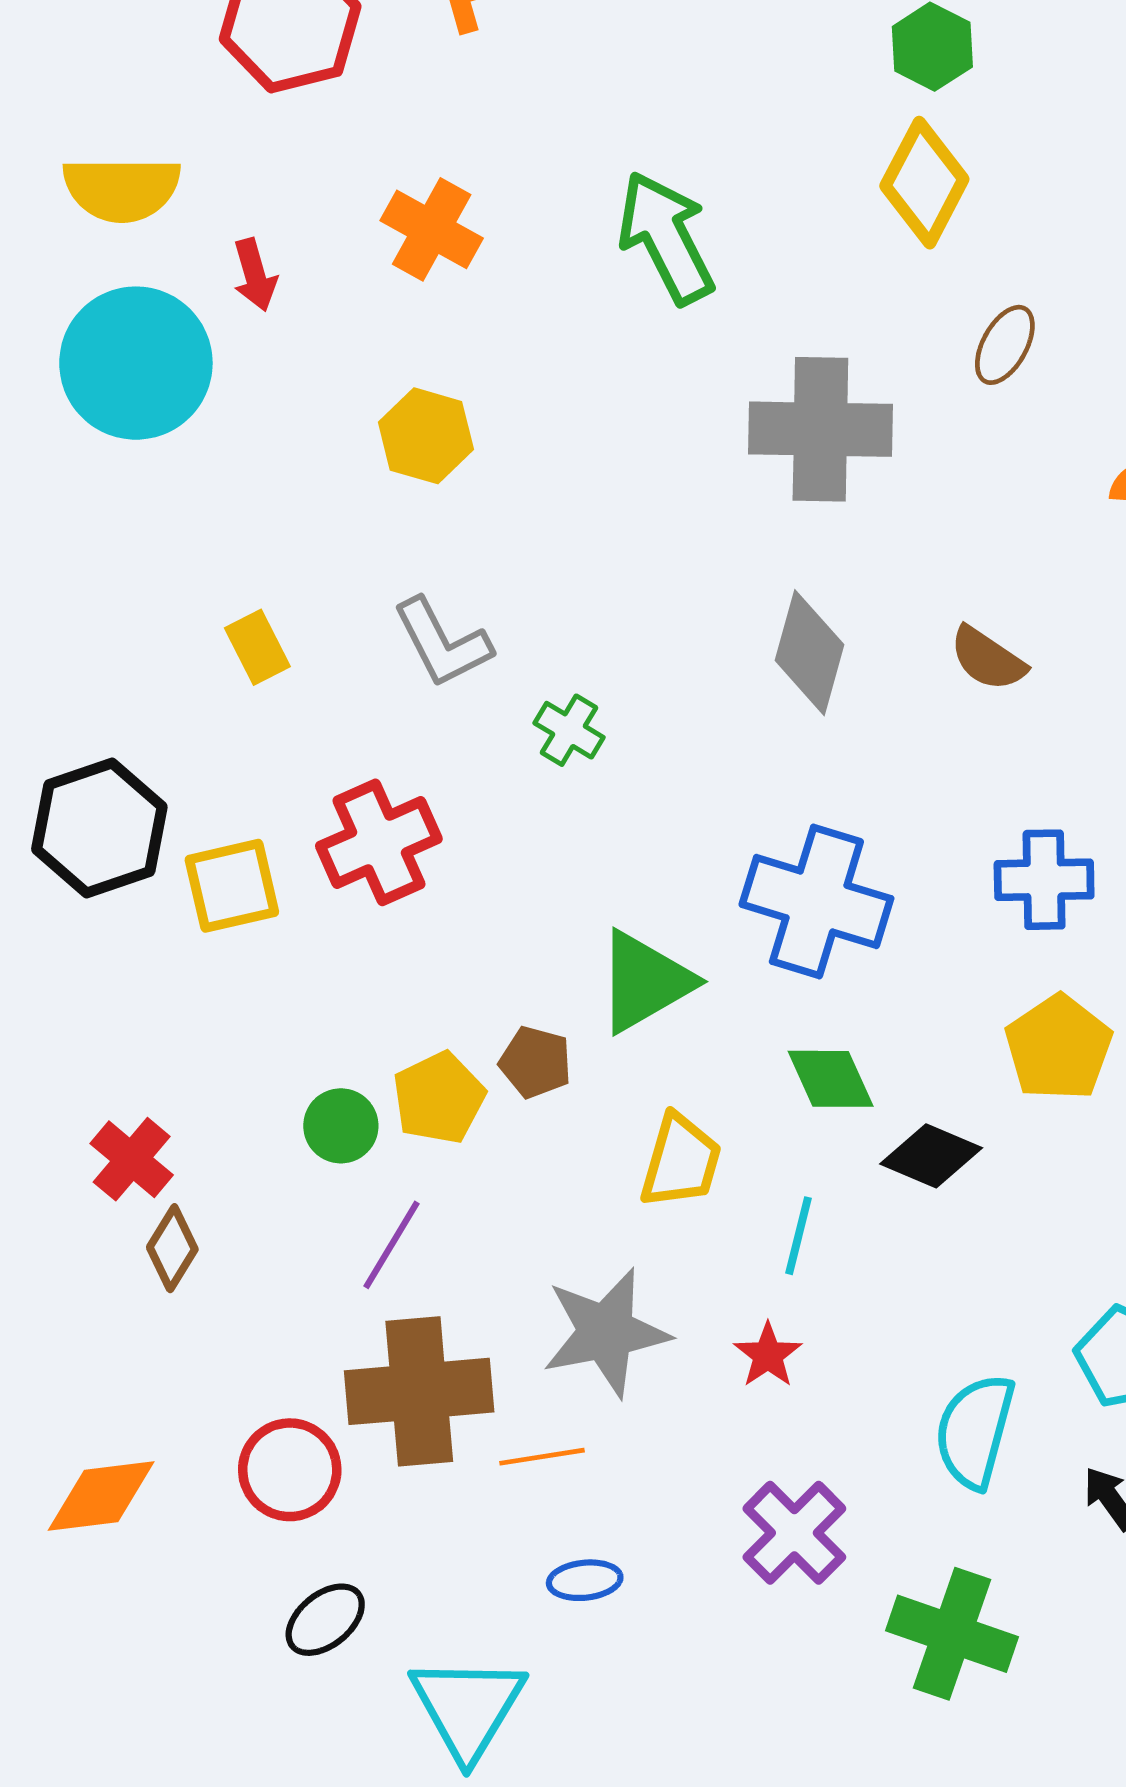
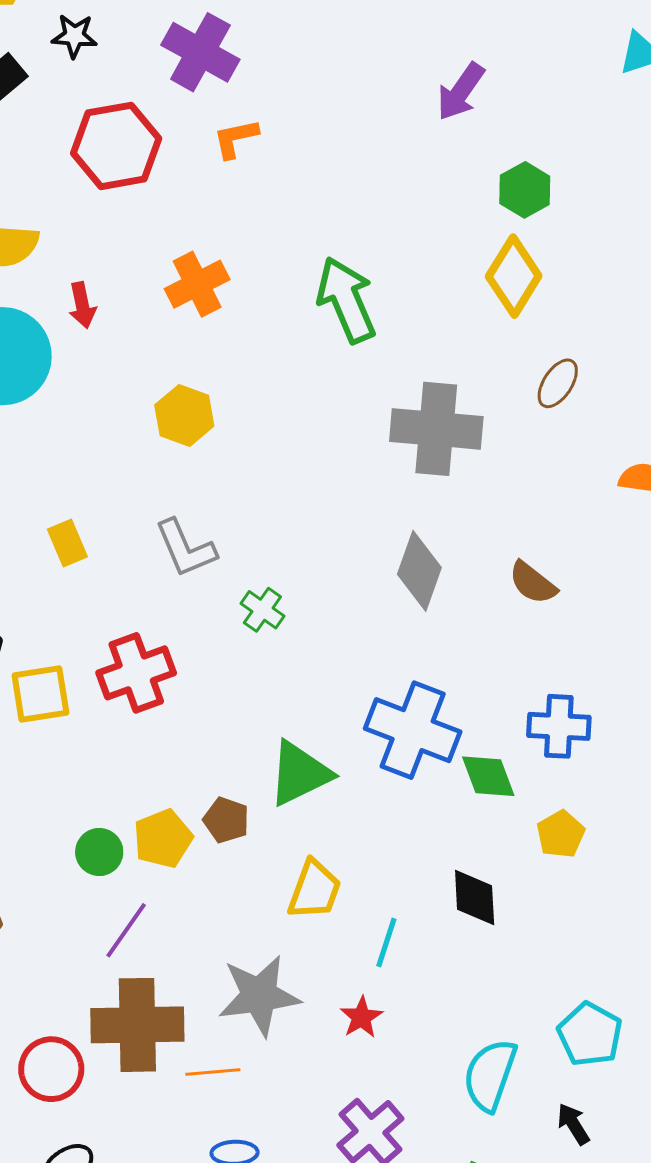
orange cross: (432, 229) -> (197, 284), turned 30
yellow pentagon: (1059, 1048) -> (561, 834), size x0.7
green diamond: (831, 1079) -> (488, 776), moved
black diamond: (931, 1156) -> (475, 897), turned 60

